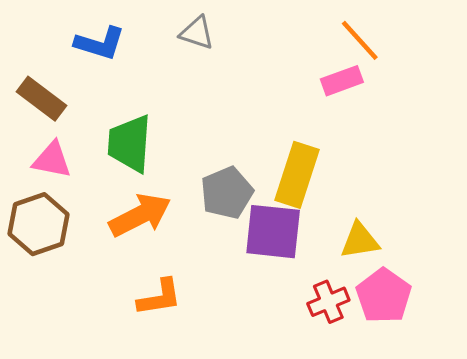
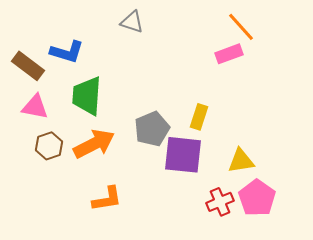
blue L-shape: (100, 43) -> (67, 52), moved
yellow rectangle: (297, 175) -> (199, 117), size x0.6
brown hexagon: (39, 224) -> (49, 146), moved, size x0.7

